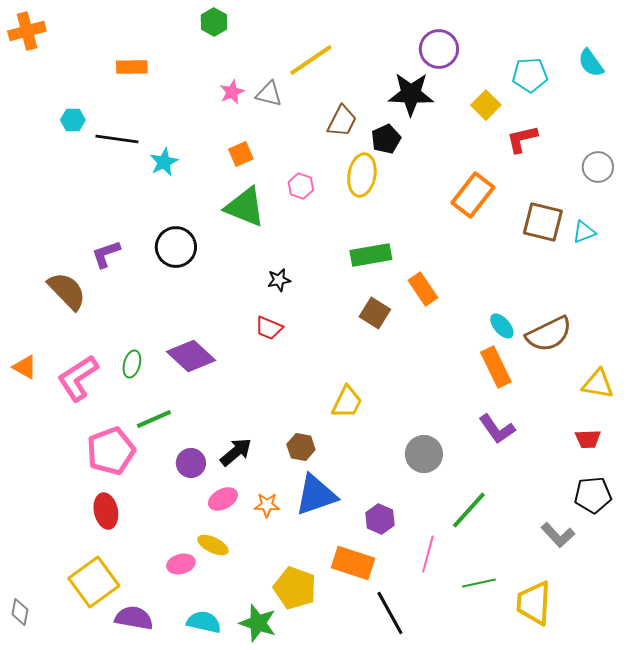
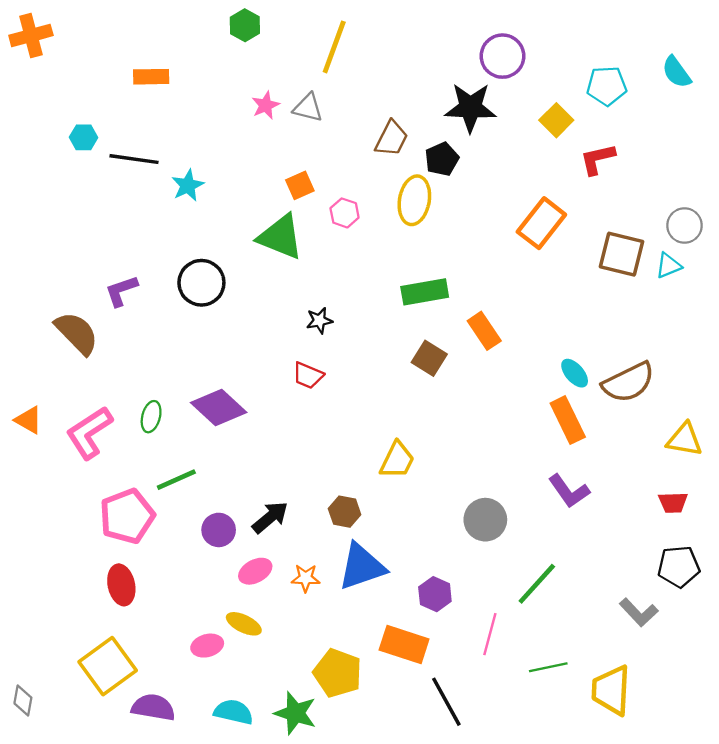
yellow line: (311, 60) -> (334, 47), moved, turned -36
orange square: (241, 154) -> (300, 185), moved
gray circle: (598, 167) -> (684, 225), moved

